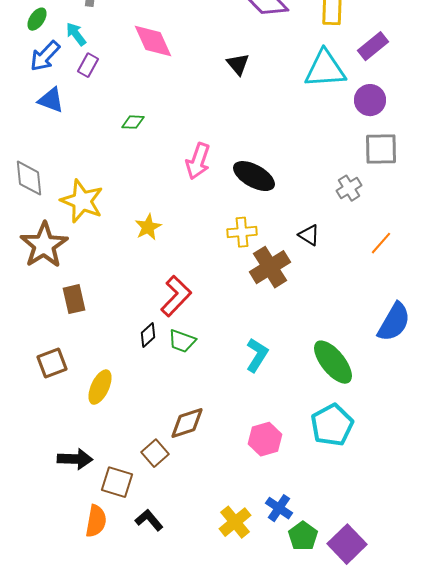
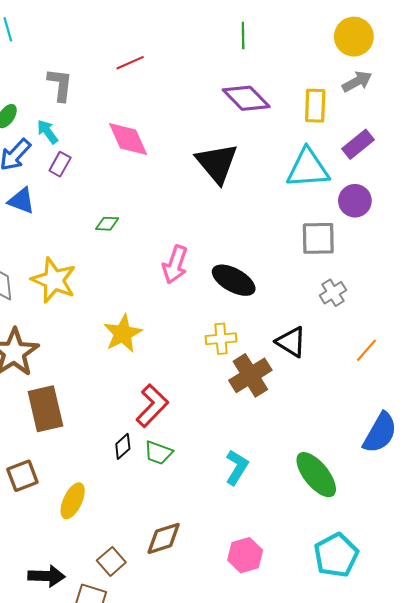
black triangle: (238, 64) -> (217, 163), size x1.8
gray square: (381, 149) -> (318, 238), moved
yellow star: (82, 201) -> (54, 280), moved
yellow star: (148, 227) -> (123, 334), size x1.4
black triangle: (309, 235) -> (291, 342), size x1.4
brown rectangle: (74, 299) -> (45, 409), size x1.5
cyan pentagon: (332, 425) -> (336, 555), moved
brown square: (155, 453) -> (111, 561), moved

